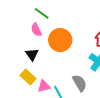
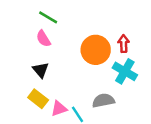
orange circle: (60, 40) -> (96, 50), moved
gray semicircle: (80, 83) -> (103, 101), turned -66

